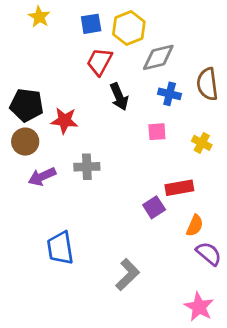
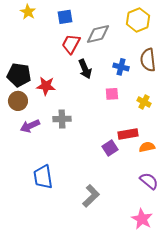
yellow hexagon: (129, 28) -> (138, 20), moved
gray diamond: (158, 57) -> (98, 34), moved
orange semicircle: (195, 226) -> (147, 147), moved, turned -126

